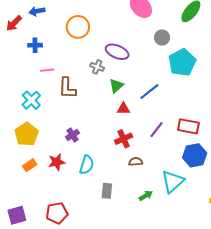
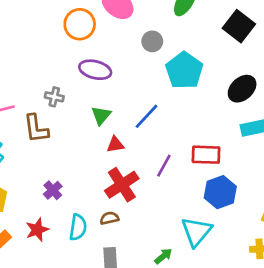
orange circle: (78, 27) -> (80, 24), moved
gray cross: (97, 67) -> (54, 97), moved
red cross: (124, 139) -> (122, 185), size x1.4
brown semicircle: (136, 162) -> (109, 218), moved

